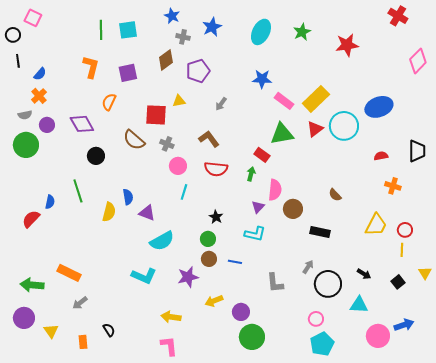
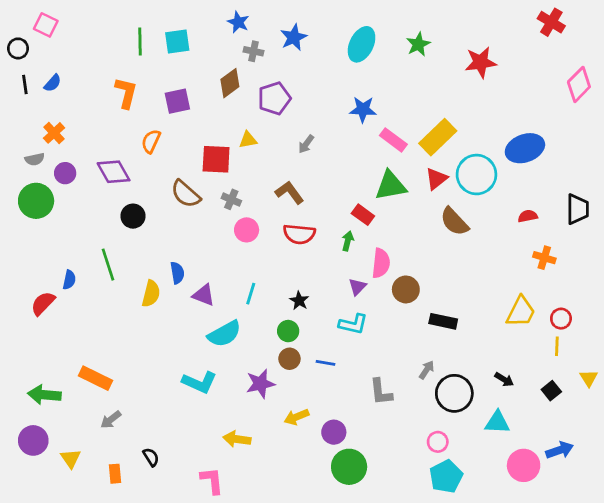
blue semicircle: (40, 74) -> (53, 83), moved
cyan line: (184, 192) -> (251, 294), moved
brown semicircle: (335, 195) -> (454, 222), moved, size x1.6
pink L-shape: (169, 346) -> (212, 481), moved

